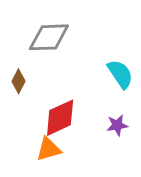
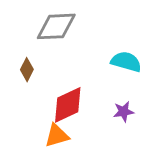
cyan semicircle: (120, 74) -> (126, 62), turned -40

